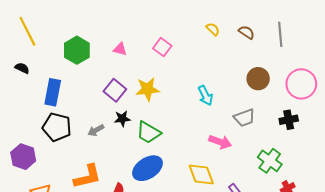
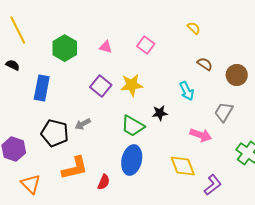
brown semicircle: (247, 32) -> (205, 64), moved
gray trapezoid: (244, 118) -> (224, 112), turned 140
black star: (122, 119) -> (160, 113), moved
black pentagon: (57, 127) -> (55, 133), moved
blue ellipse: (147, 168) -> (132, 160), turned -44

